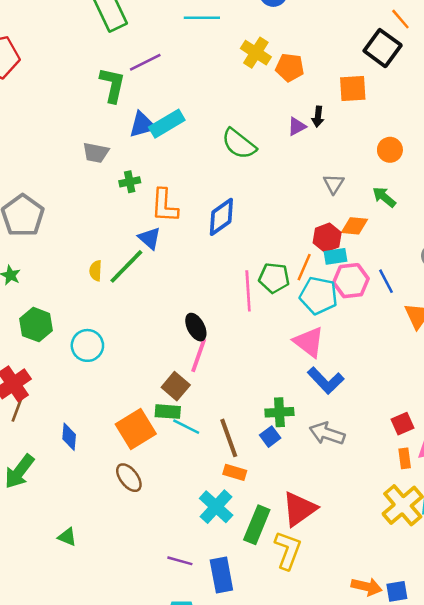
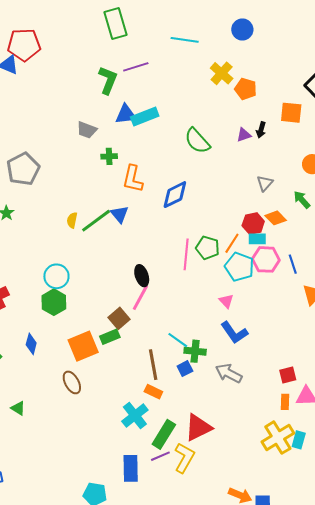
orange diamond: (355, 226) -> (276, 218), turned 30
blue triangle: (150, 238) -> (120, 214), moved
green hexagon: (36, 325) -> (54, 302), moved
pink triangle: (309, 342) -> (226, 301), size x0.6
green rectangle: (168, 412) -> (110, 337), turned -36
cyan line: (186, 427) -> (178, 340), moved
green triangle: (67, 537) -> (18, 408), moved
purple line: (180, 561) -> (160, 456), moved, turned -48

